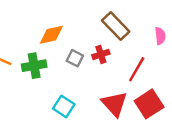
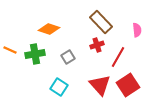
orange diamond: (51, 35) -> (49, 29), turned 30
red cross: (101, 54) -> (97, 45), moved
gray square: (75, 58) -> (68, 57), moved, turned 32

